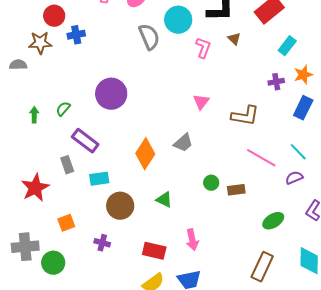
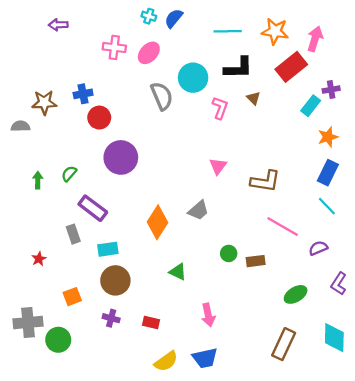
red circle: (54, 16) -> (99, 118), moved
purple cross: (276, 82) -> (331, 90), moved
cyan line: (298, 152) -> (327, 206), moved
red star: (35, 188) -> (39, 259), size x0.5
brown circle: (120, 206) -> (115, 280), moved
red rectangle: (154, 251) -> (151, 322), moved, size x0.7

